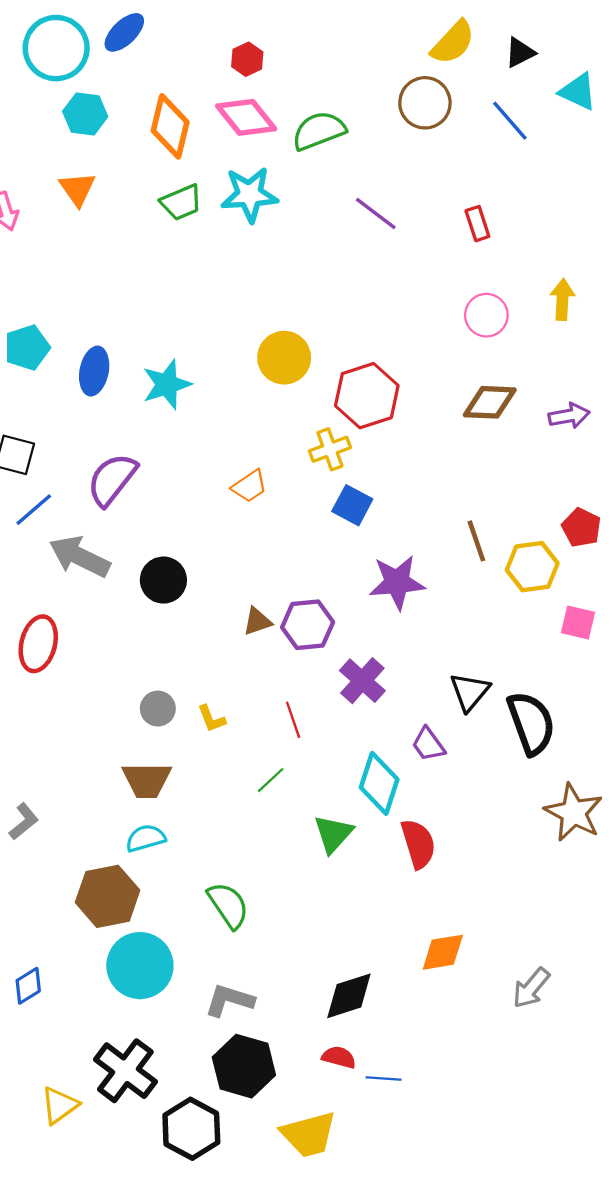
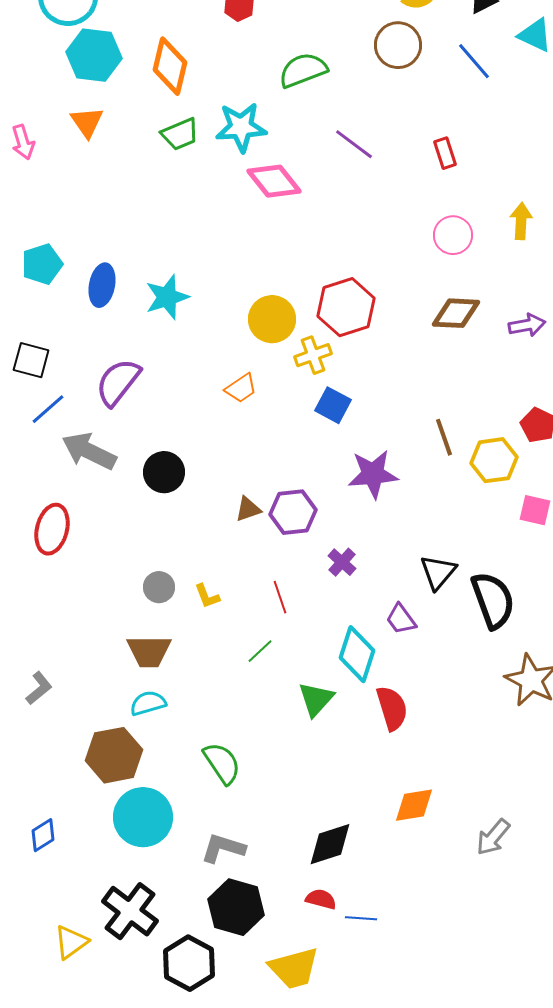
cyan hexagon: (85, 114) -> (94, 55), size x1.4
pink diamond: (246, 117) -> (274, 181), moved
yellow circle: (284, 358) -> (272, 319), moved
purple cross: (362, 681) -> (342, 562), size x0.7

